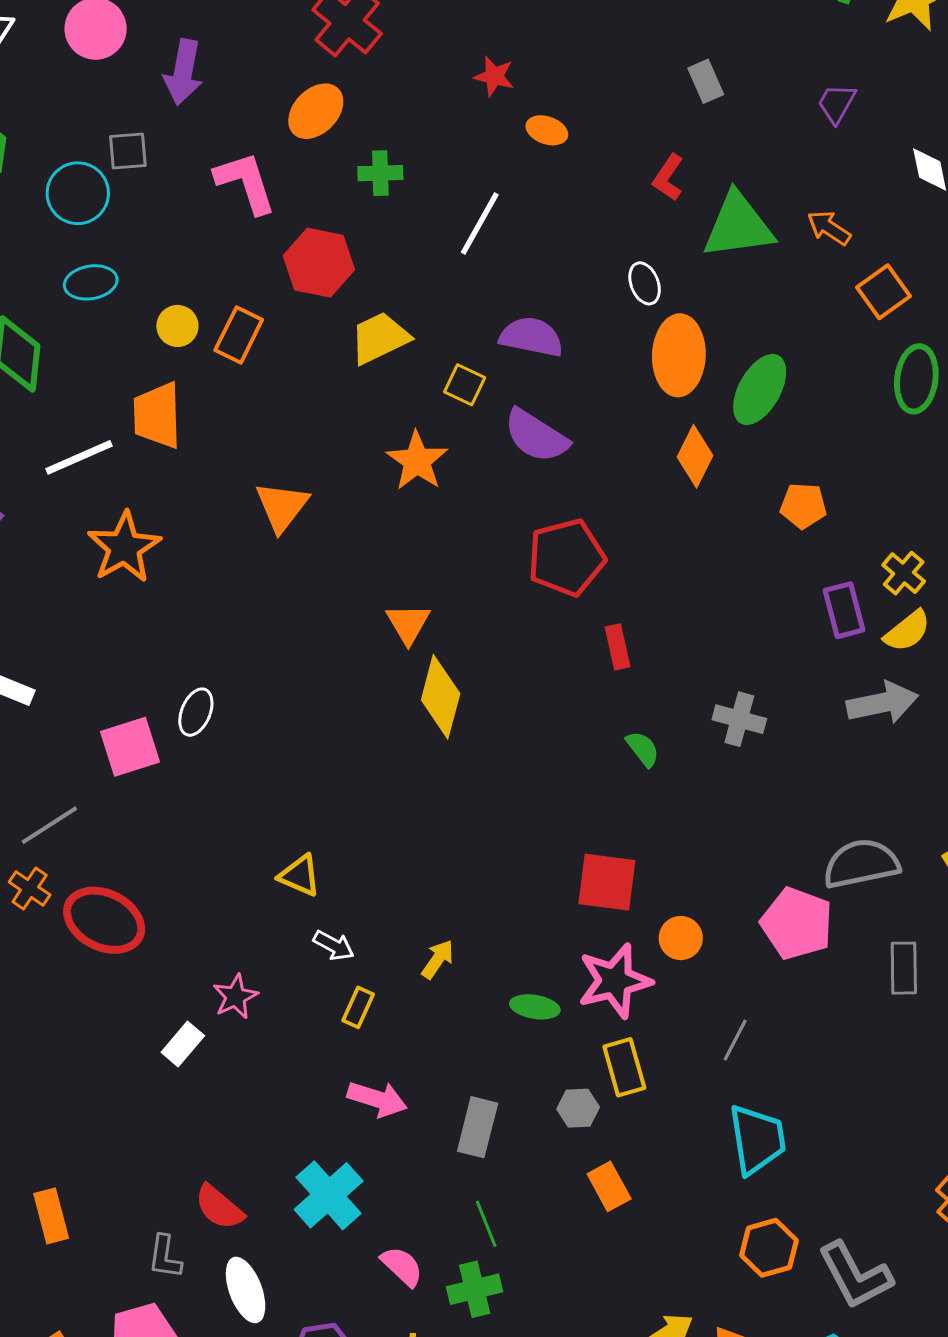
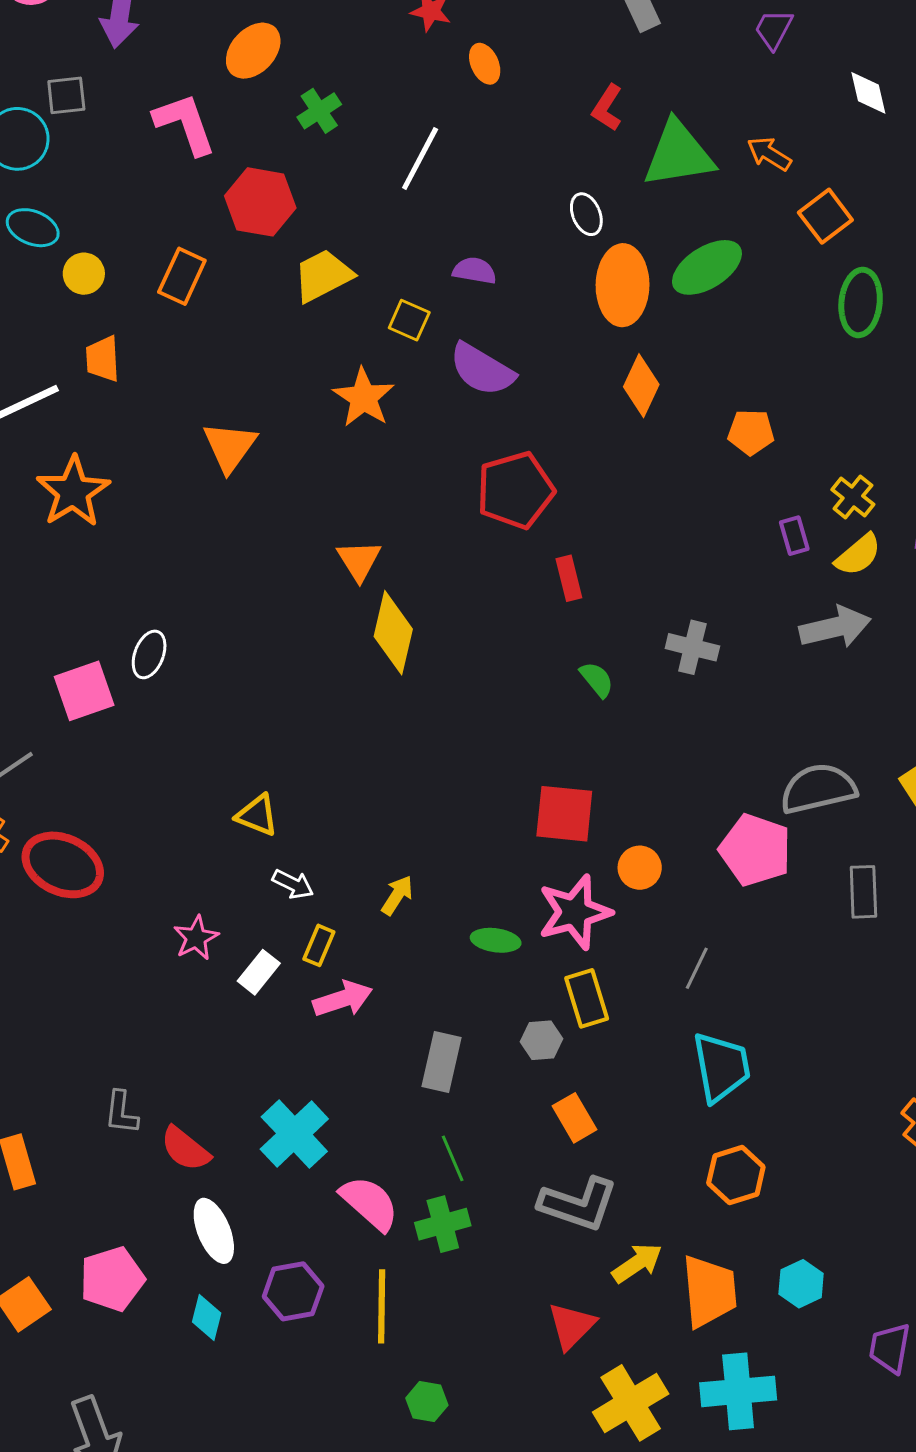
orange ellipse: (547, 130) -> (485, 64), turned 48
green cross: (380, 173) -> (319, 111), turned -30
cyan ellipse: (91, 282) -> (33, 228), turned 33
yellow circle: (177, 326) -> (84, 274), moved
purple semicircle: (531, 337) -> (475, 271), size x0.7
green ellipse: (760, 389) -> (707, 267), moved, turned 30
orange trapezoid: (157, 415) -> (103, 359), size x0.7
purple rectangle: (844, 610) -> (794, 536), size x0.7
white rectangle: (183, 1044) -> (259, 972), moved
pink arrow: (377, 1099) -> (343, 999), moved, turned -34
gray L-shape: (165, 1257) -> (121, 1113), moved
pink semicircle: (402, 1266) -> (370, 1203), size x1.4
gray L-shape: (855, 1275) -> (578, 1204), moved, turned -42

